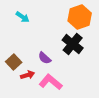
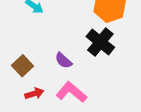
red arrow: (28, 75) -> (34, 94), moved

